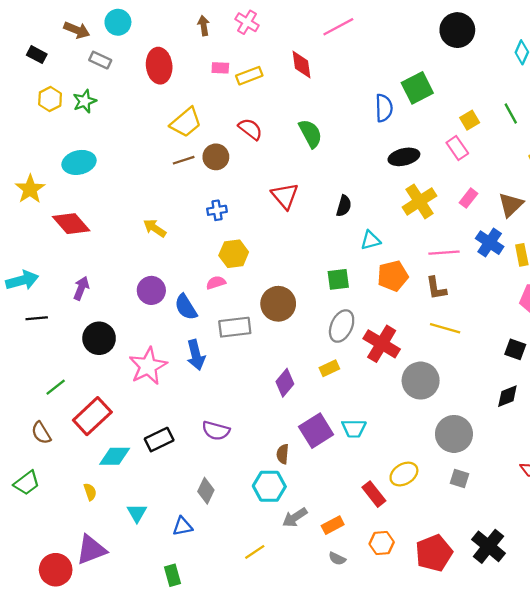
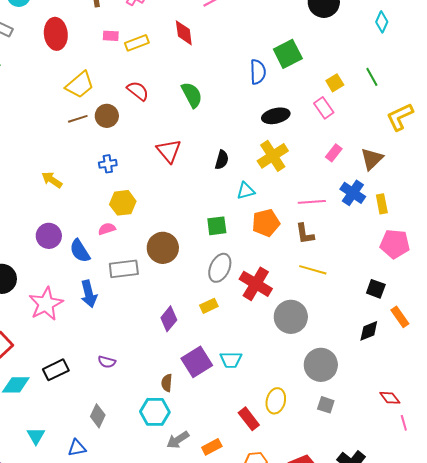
yellow cross: (419, 201) -> (273, 156), moved
purple semicircle: (216, 431) -> (107, 362), size x0.7
yellow ellipse: (404, 474) -> (276, 401), turned -45

